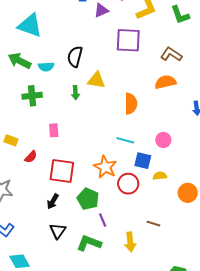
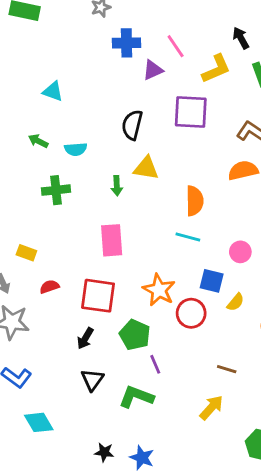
cyan triangle: (30, 25) -> (53, 91), size x0.6
black semicircle: (75, 57) -> (132, 125), moved
green arrow: (19, 61) -> (38, 141), size x0.6
pink rectangle: (54, 130) -> (112, 240), moved, size x1.6
cyan line: (125, 140) -> (188, 237), moved
red semicircle: (31, 157) -> (49, 287), moved, turned -152
yellow semicircle: (160, 176) -> (236, 302), turned 136
yellow arrow: (130, 242) -> (211, 408), moved, turned -132

